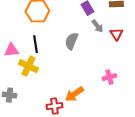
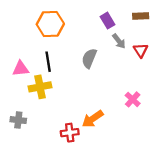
yellow cross: (28, 66) -> (40, 87), turned -36
pink cross: (109, 77) -> (133, 99), turned -32

